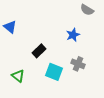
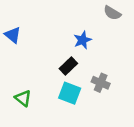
blue star: (73, 35) -> (83, 40), moved
black rectangle: (39, 51) -> (68, 66), moved

